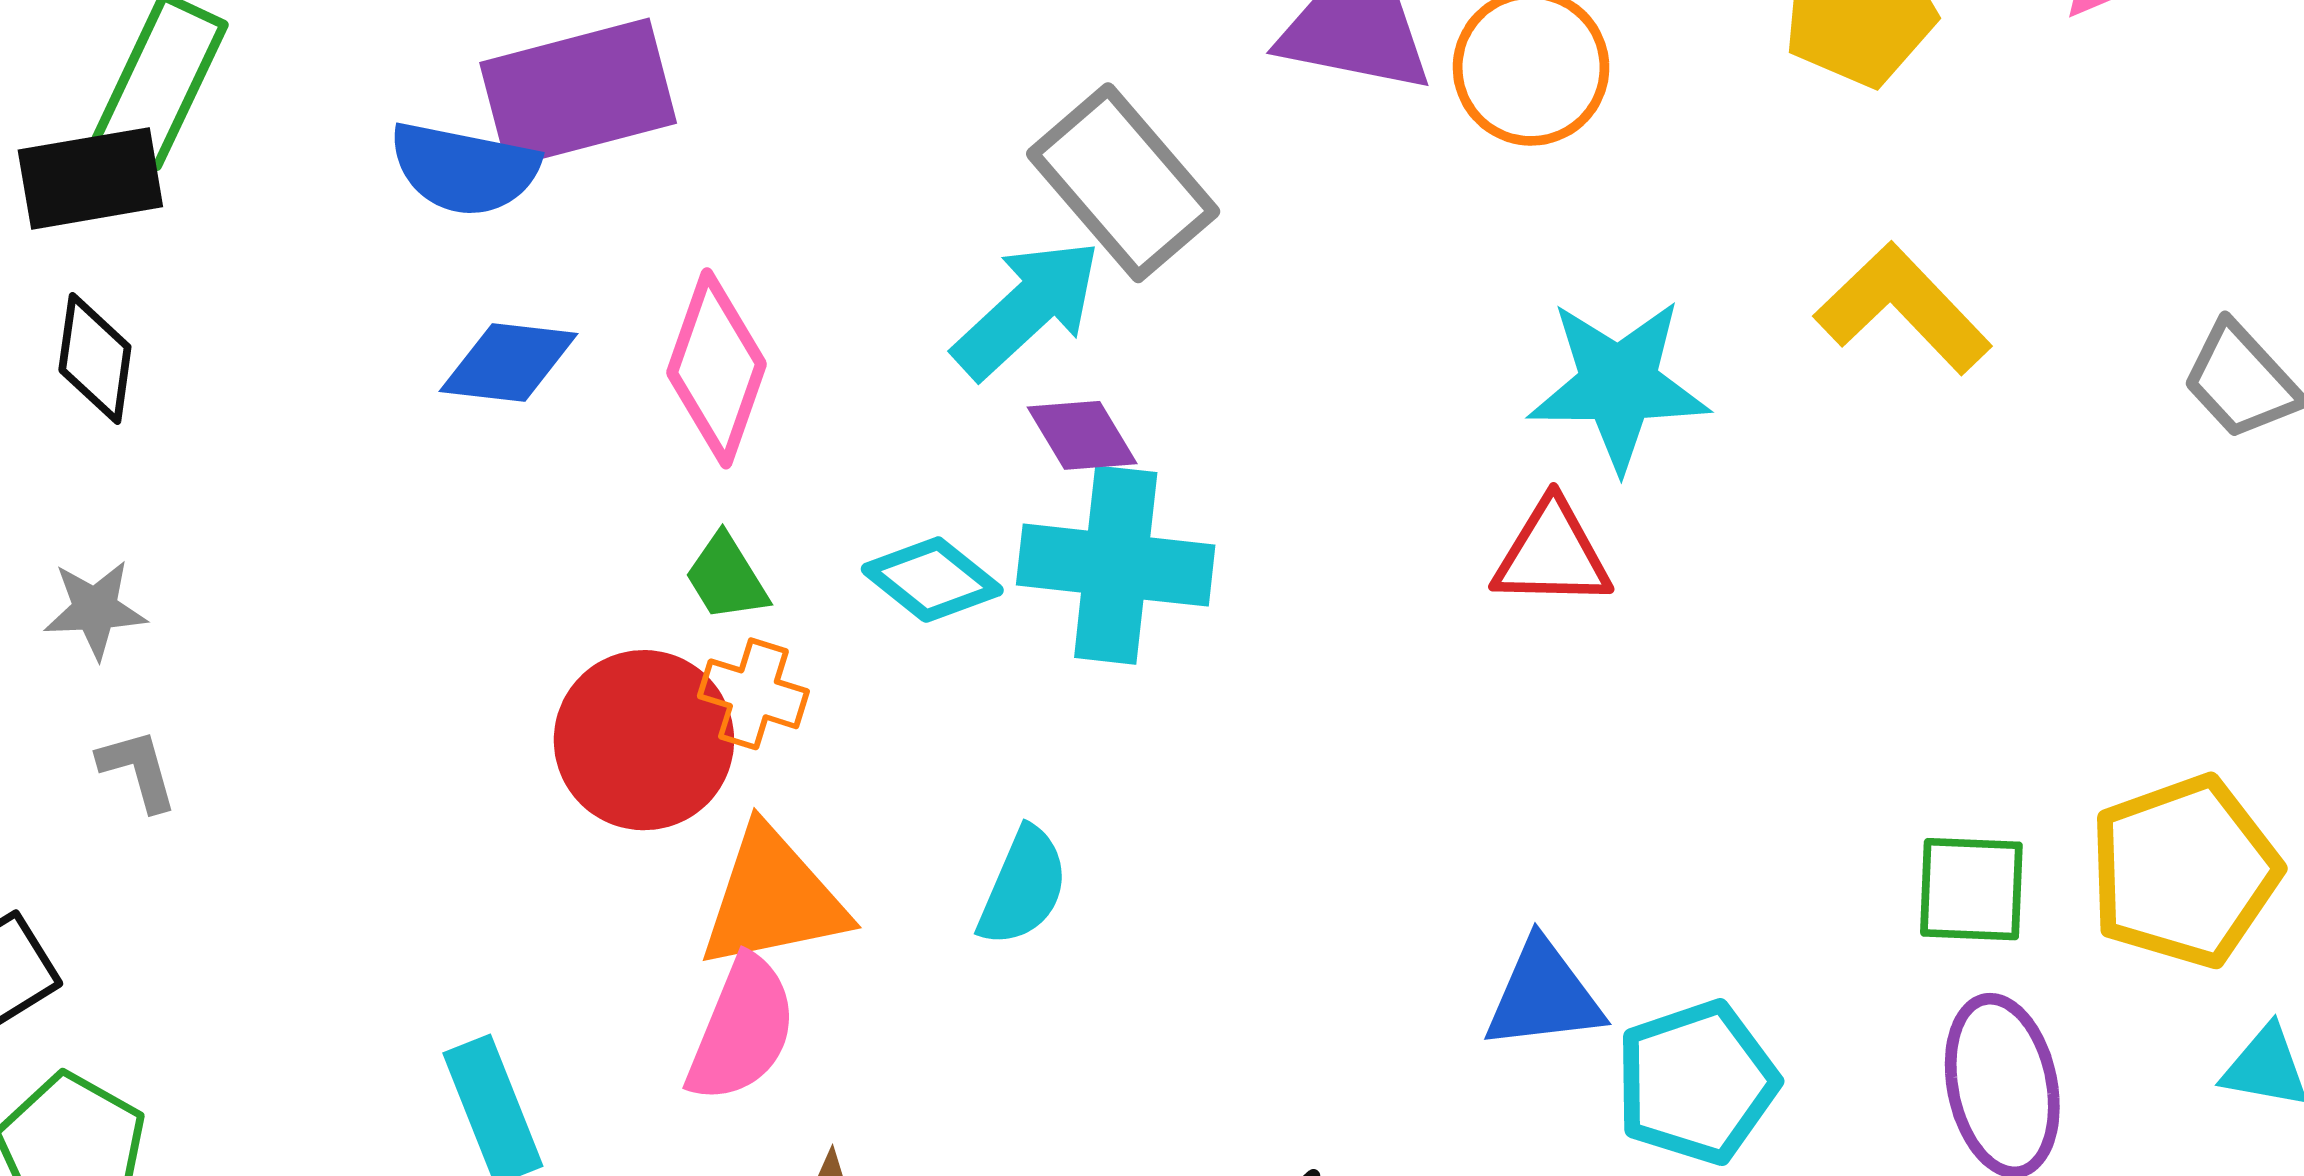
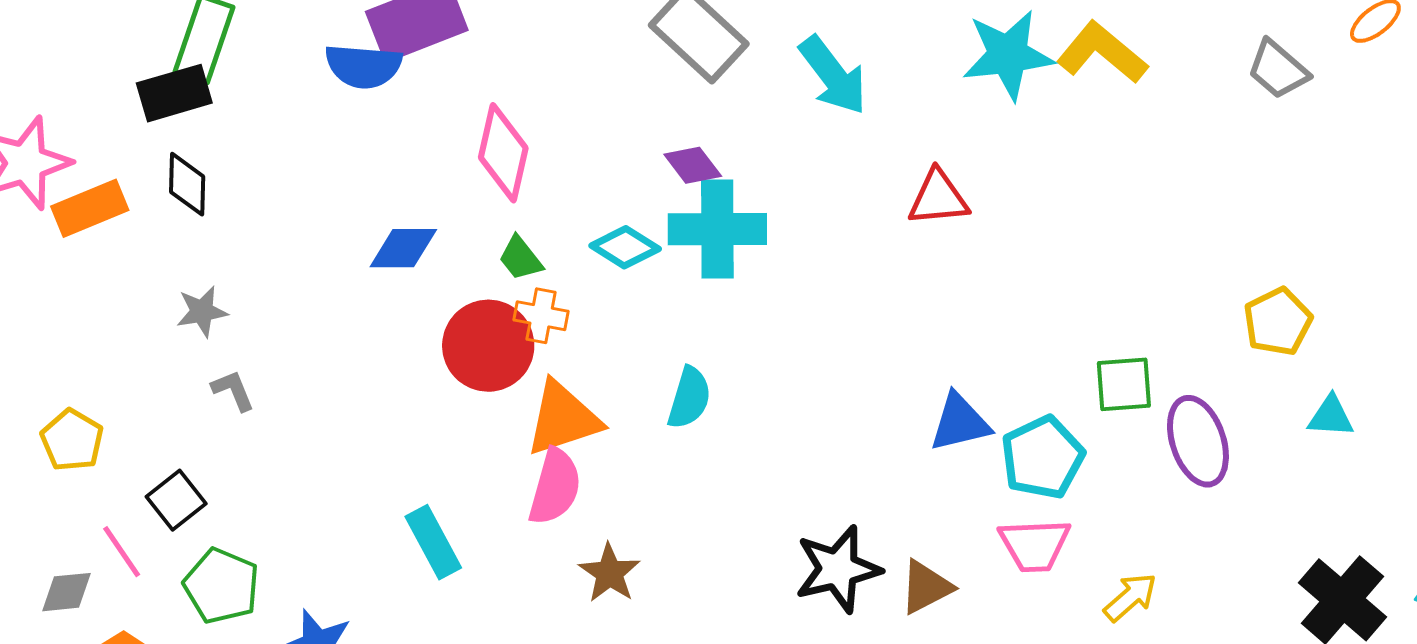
cyan arrow: (1027, 309) -> (833, 75), moved, turned 102
blue diamond: (509, 363) -> (403, 248), moved
cyan star: (1619, 385) -> (1008, 55), moved
yellow pentagon: (2184, 871) -> (1278, 322), size x0.7
green square: (1971, 889) -> (1124, 384), moved

